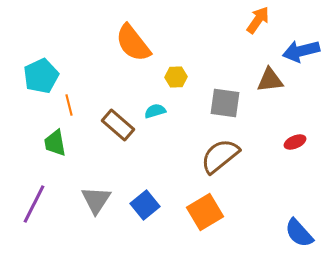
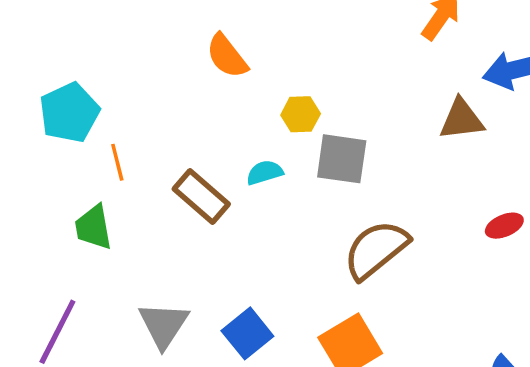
orange semicircle: (133, 43) -> (227, 56), size x0.7
gray square: (225, 103) -> (342, 159), moved

